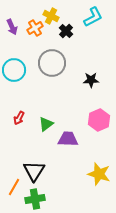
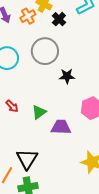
black star: (91, 80) -> (67, 76), moved
red arrow: (19, 118) -> (12, 106), turned -72

